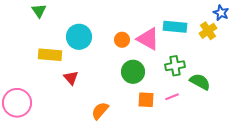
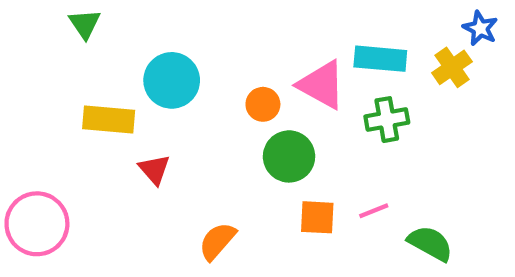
orange circle: (122, 40) -> (263, 104), moved
green cross: (175, 66) -> (387, 120), moved
green semicircle: (200, 82) -> (430, 243), moved

